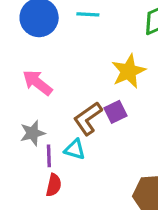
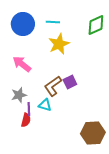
yellow star: (129, 71) -> (59, 44), moved
red semicircle: (54, 185) -> (26, 120), moved

